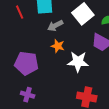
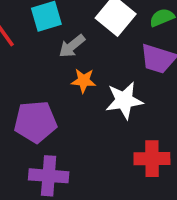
purple cross: (28, 95) -> (49, 176), size x1.5

